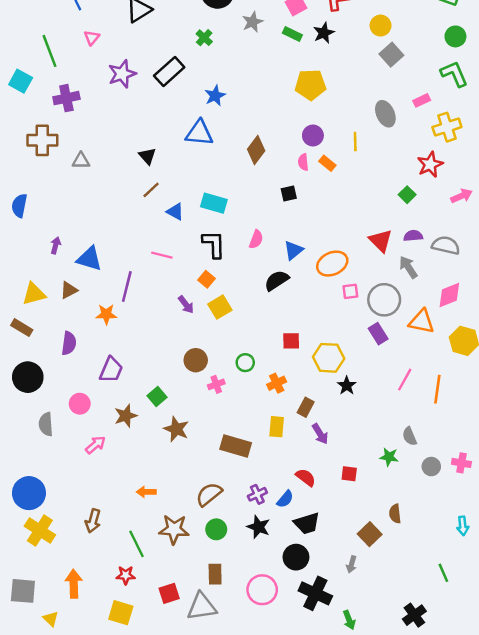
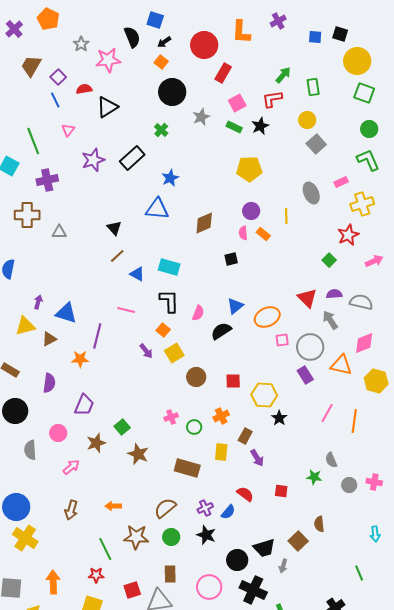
brown diamond: (256, 150) -> (204, 223), turned 30
pink semicircle: (256, 239) -> (198, 313), moved
yellow triangle: (34, 294) -> (25, 326), moved
brown circle: (196, 360) -> (196, 377), moved
green circle: (245, 363) -> (194, 427), moved
brown arrow: (93, 521) -> (71, 510), moved
black trapezoid: (307, 523) -> (264, 548), moved

